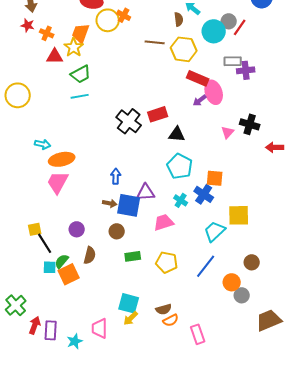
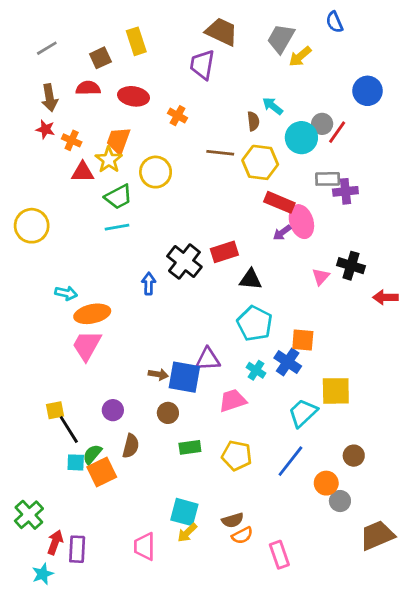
yellow circle: (108, 20) -> (156, 172), moved
blue arrow: (116, 176) -> (149, 284), moved
cyan star: (75, 341) -> (43, 574), moved

